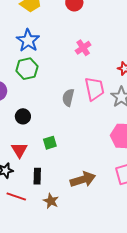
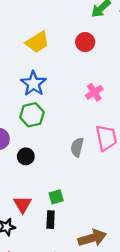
black circle: (23, 116) -> (26, 156), moved
black rectangle: (37, 176) -> (51, 220), moved

